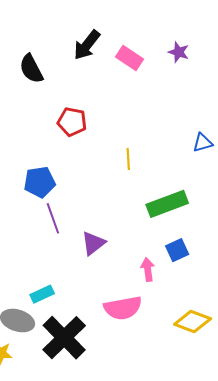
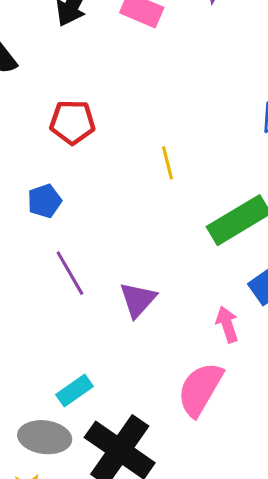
blue pentagon: (40, 182) -> (45, 201), moved, size x0.7
pink semicircle: (123, 308) -> (200, 389), turned 141

